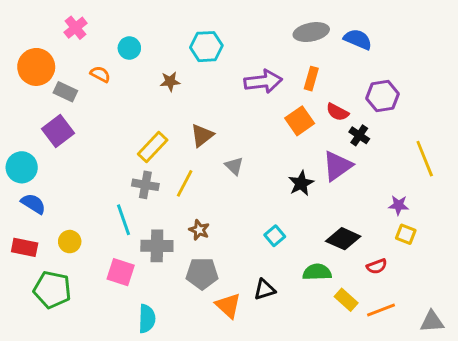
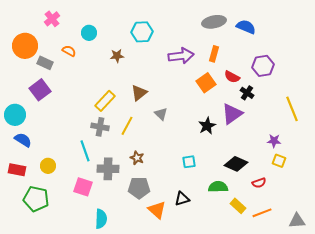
cyan square: (275, 236) -> (189, 162), turned 32

